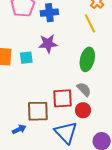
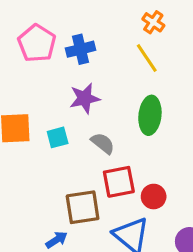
cyan square: (26, 58) -> (58, 137), moved
gray semicircle: (84, 89) -> (103, 143), moved

